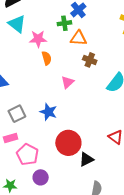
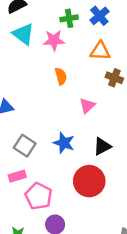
green cross: (64, 23) -> (69, 18), moved
pink star: (38, 39) -> (54, 40), moved
gray square: (17, 114) -> (25, 146), turned -30
black triangle: (86, 159) -> (102, 146), moved

